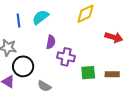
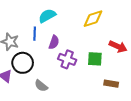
blue line: (19, 20) -> (35, 34), moved
green square: (88, 73) -> (95, 59), moved

